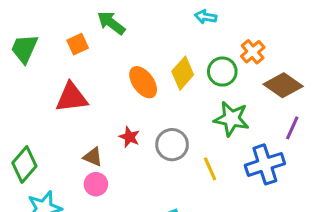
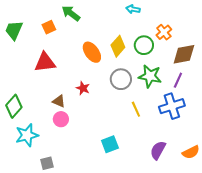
brown diamond: (283, 85) -> (184, 54), turned -45
purple line: (292, 128) -> (178, 80), moved
gray circle: (172, 145) -> (121, 79), moved

